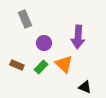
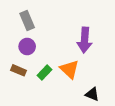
purple circle: (44, 43) -> (27, 46), moved

